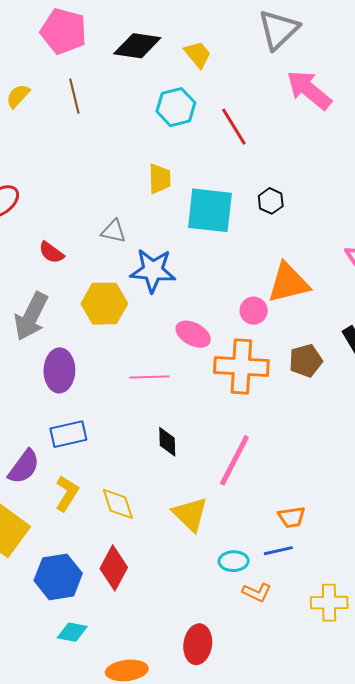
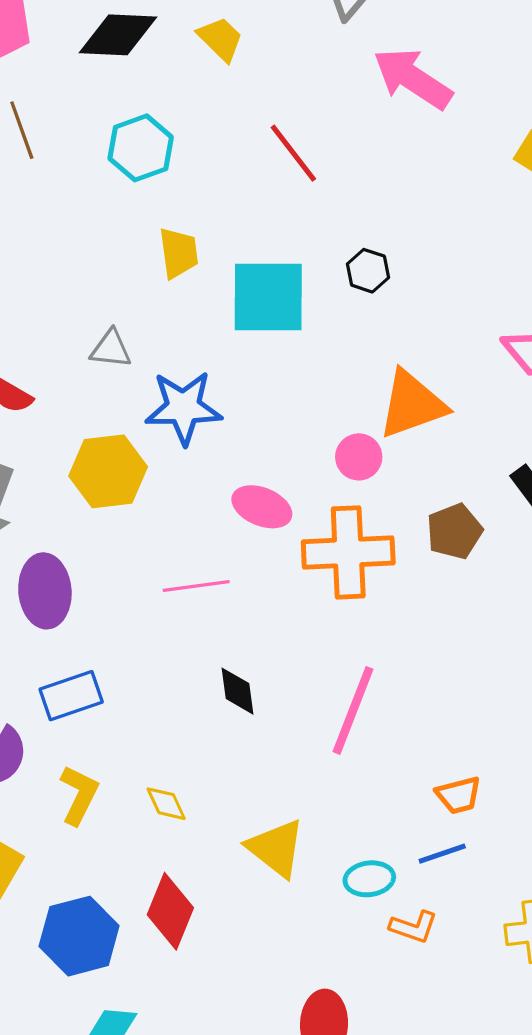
cyan hexagon: (176, 107) -> (141, 148), moved
yellow diamond: (118, 504) -> (166, 804), size x0.7
yellow triangle: (190, 514) -> (276, 848), moved

